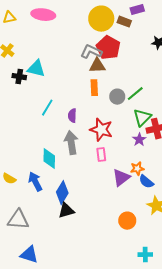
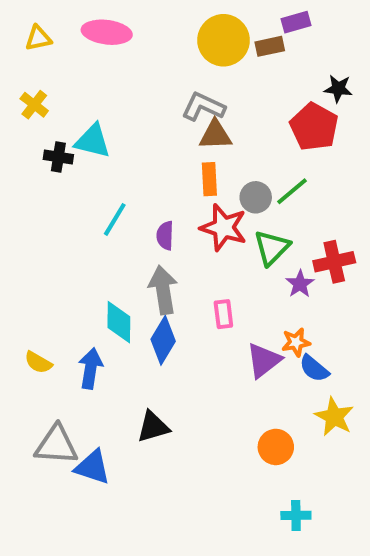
brown rectangle: (124, 22) -> (270, 46), turned -32
red pentagon: (108, 48) -> (314, 127), moved
green triangle: (142, 118) -> (272, 248), moved
red star: (101, 130) -> (223, 228), moved
blue arrow: (35, 182) -> (91, 368), turned 36
blue diamond: (62, 193) -> (163, 340), moved
blue triangle: (29, 255) -> (93, 467), moved
cyan cross: (145, 255) -> (296, 515), moved

